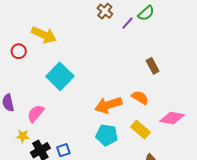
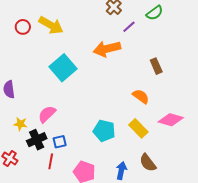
purple line: (127, 23) -> (129, 27), moved
red circle: (19, 51) -> (23, 27), moved
orange arrow: (108, 105) -> (107, 49), moved
pink semicircle: (36, 113) -> (47, 114), moved

